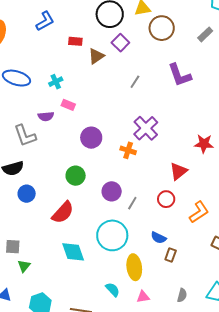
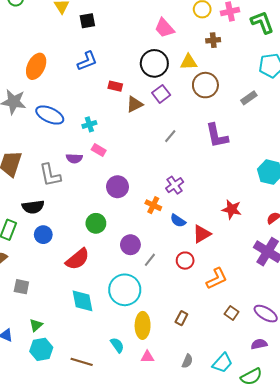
purple cross: (146, 128) -> (175, 185), size x0.7
blue semicircle: (158, 238) -> (178, 221), moved
green triangle: (24, 266) -> (36, 325), moved

